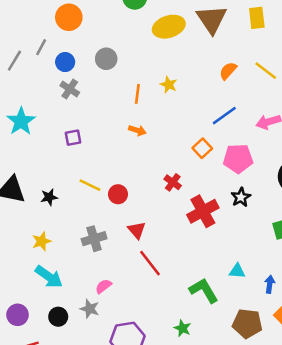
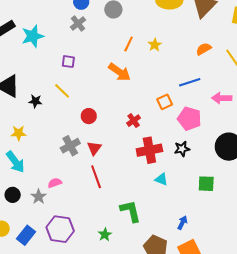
orange arrow: (137, 130) -> (119, 72), size x1.6
yellow line: (90, 185) -> (62, 91), moved
gray cross: (94, 239) -> (70, 146), moved, turned -30
cyan triangle: (237, 271) -> (161, 179), moved

